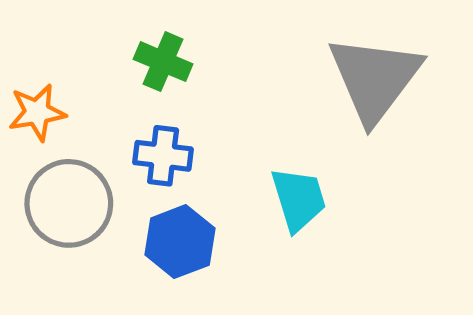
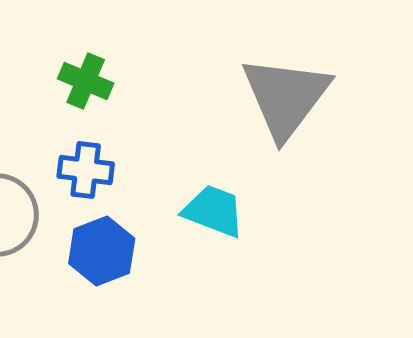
cyan trapezoid: (299, 199) -> (214, 211), turned -52

